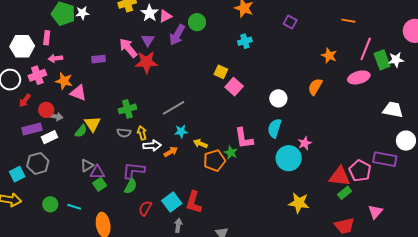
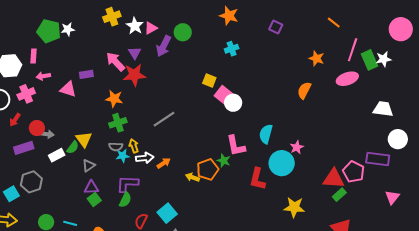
orange line: (348, 21) -> (334, 23), turned 32
orange star: (64, 81) -> (114, 99), moved
pink triangle: (78, 93) -> (68, 89), moved
white circle: (278, 98) -> (233, 103), moved
cyan star: (181, 131) -> (123, 156), moved
white rectangle: (49, 137) -> (57, 155), moved
yellow arrow: (200, 144) -> (192, 177), moved
gray triangle: (87, 166) -> (89, 165), moved
red L-shape: (194, 202) -> (257, 179), moved
pink triangle: (375, 212) -> (392, 197), moved

